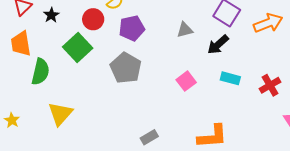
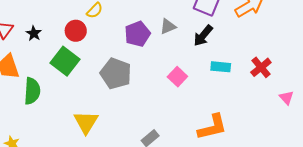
purple pentagon: (132, 28) -> (137, 34), moved
yellow triangle: (60, 114) -> (86, 122), moved

